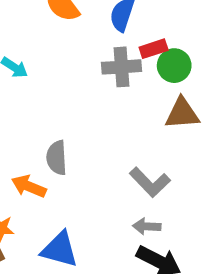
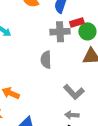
gray semicircle: (57, 158) -> (46, 60), moved

